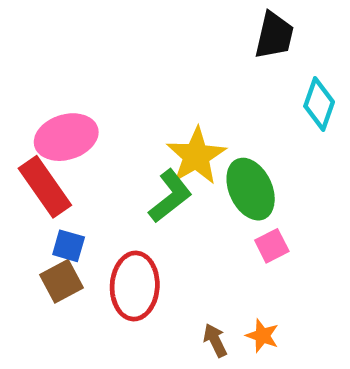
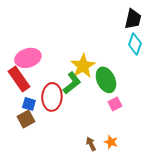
black trapezoid: (274, 35) -> (133, 19), moved
red ellipse: (135, 286) -> (52, 97), moved

